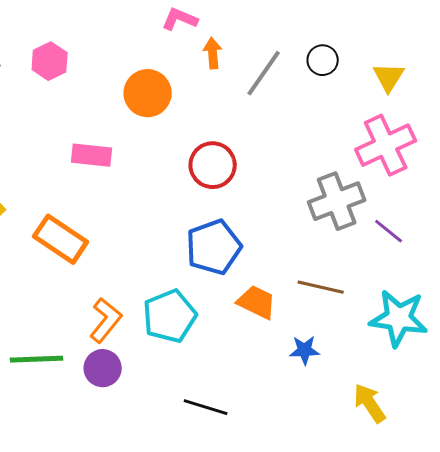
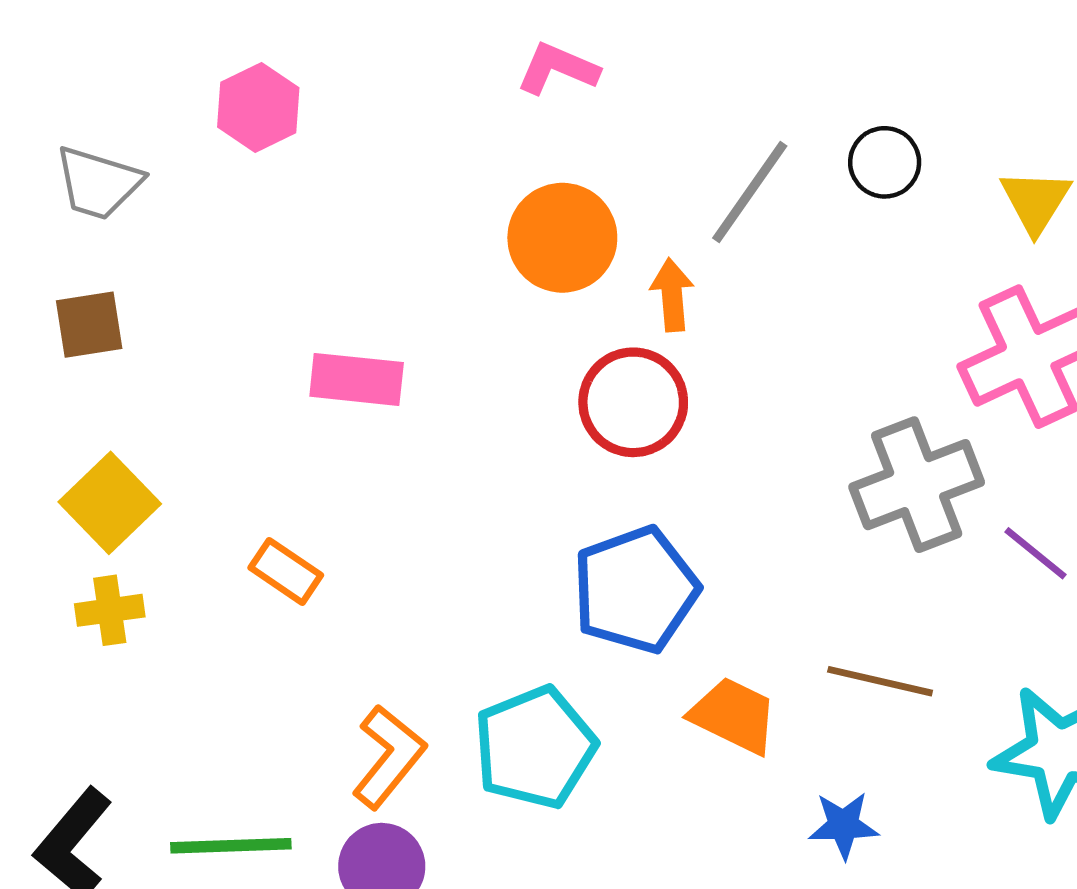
orange arrow: (213, 53) -> (672, 295), moved
pink hexagon: (50, 61) -> (258, 107), moved
orange circle: (148, 93) -> (562, 238), moved
orange rectangle: (61, 239) -> (286, 571), size x0.6

